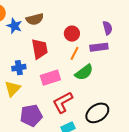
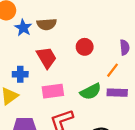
purple rectangle: (99, 47) -> (117, 93), moved
red trapezoid: (40, 49) -> (46, 58), turned -30
orange line: (74, 53) -> (113, 70), moved

